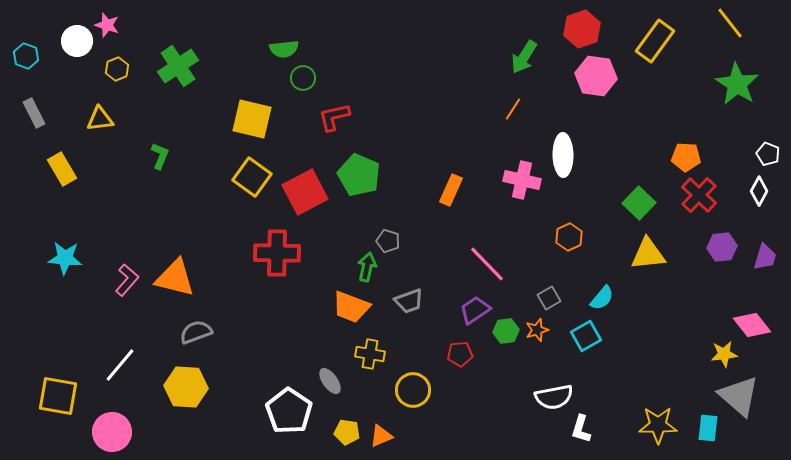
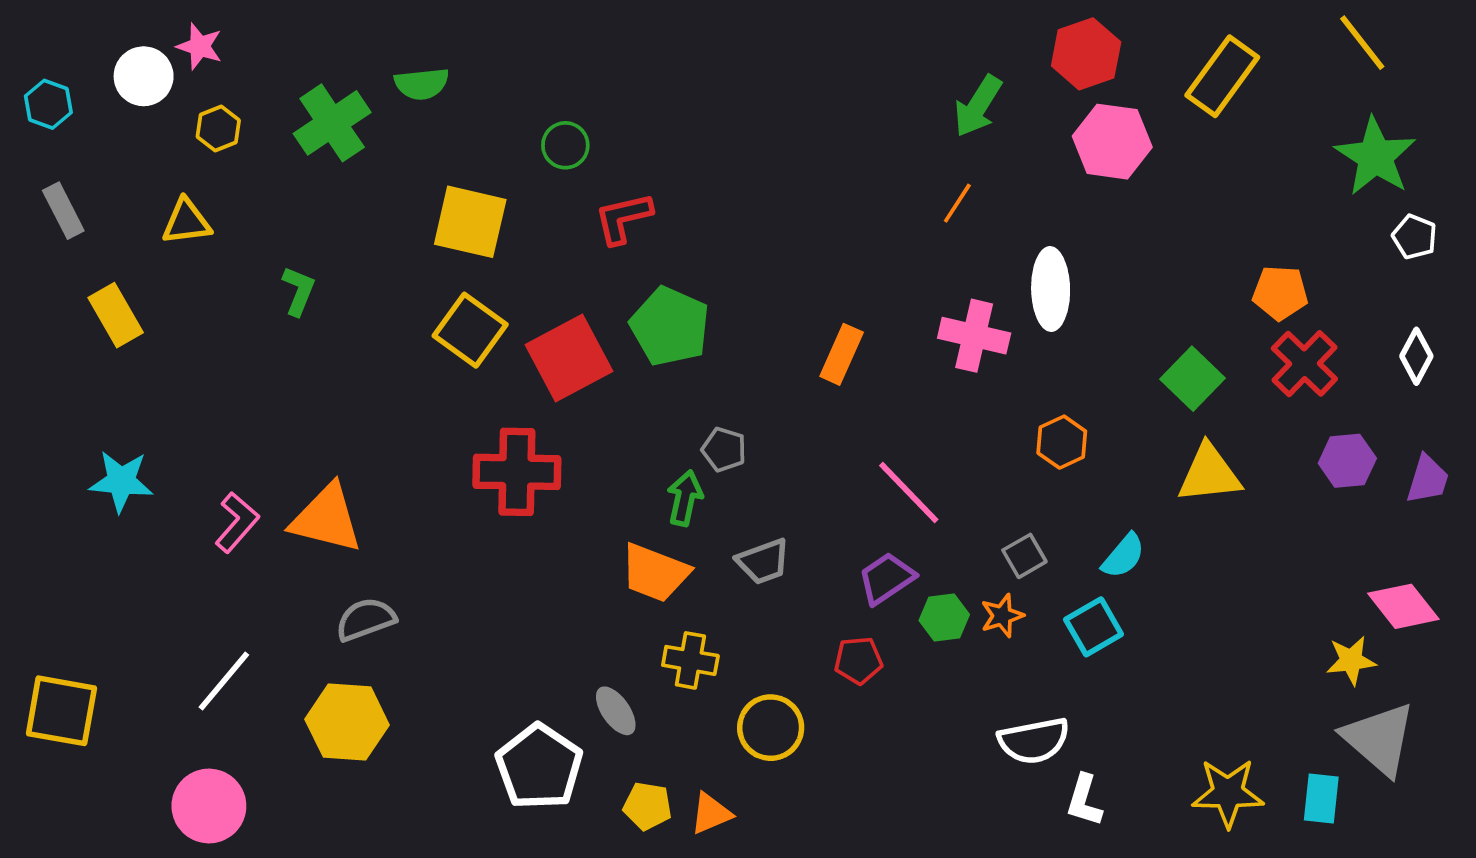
green semicircle: (284, 49) -> (422, 84), moved
white pentagon: (768, 154) -> (1415, 237), moved
yellow square: (58, 396) -> (61, 711), moved

